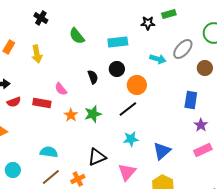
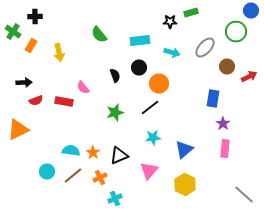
black cross: (41, 18) -> (35, 17), moved, turned -32
cyan arrow: (158, 59) -> (172, 53), moved
orange star: (71, 115) -> (93, 153), moved
pink rectangle: (203, 150) -> (225, 149), turned -60
cyan circle: (13, 170) -> (47, 172), moved

